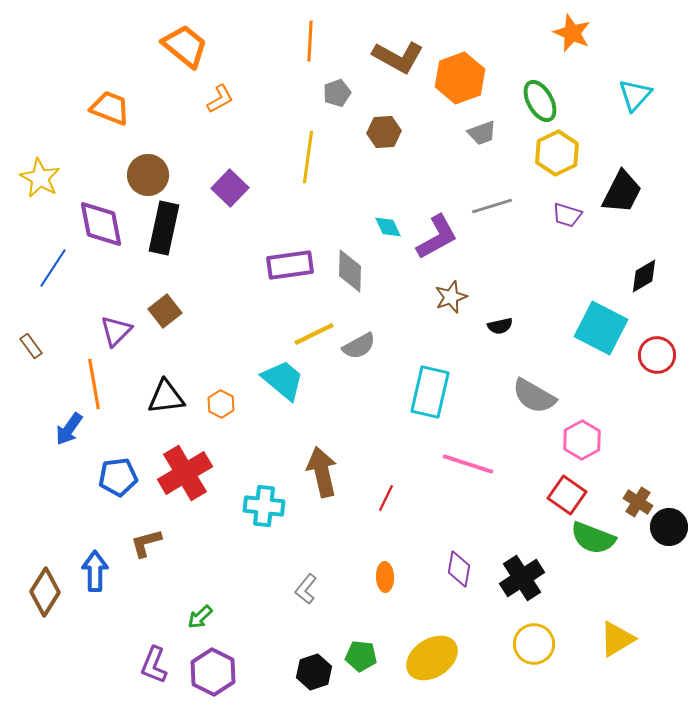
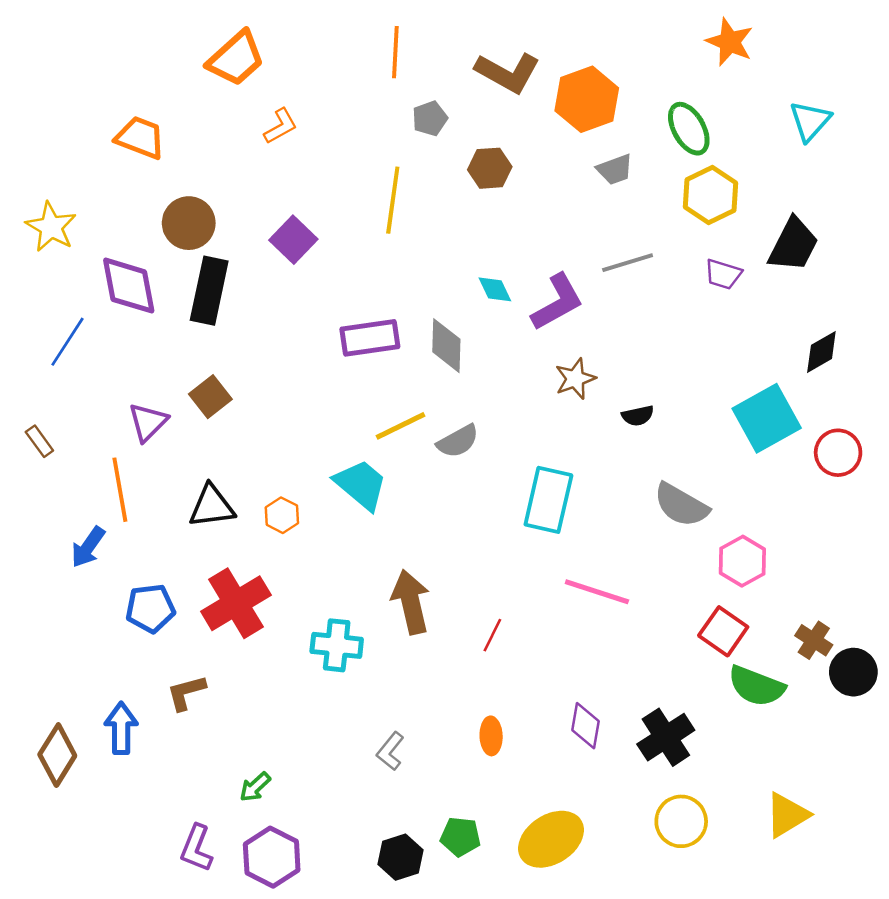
orange trapezoid: (185, 46) -> (236, 58), turned 99
cyan square: (601, 328) -> (767, 418), turned 34

